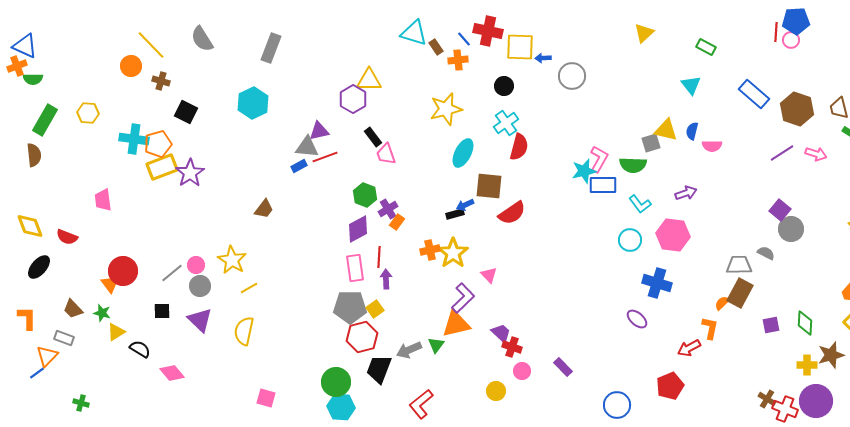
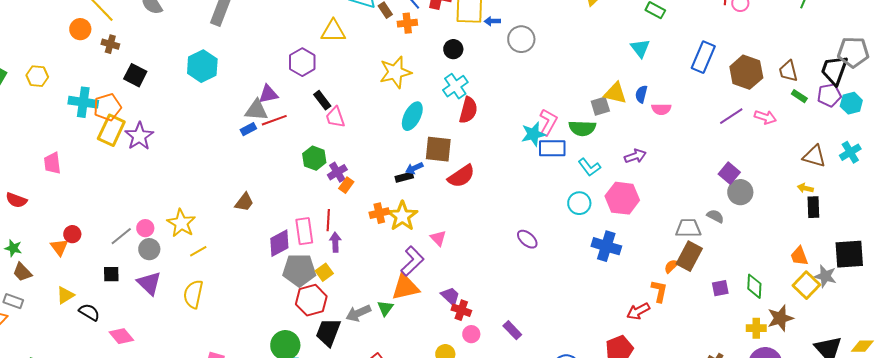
yellow triangle: (369, 80) -> (333, 31), moved
blue rectangle: (754, 94) -> (703, 57), turned 72
yellow rectangle: (162, 167) -> (111, 130), turned -44
brown trapezoid: (264, 209) -> (244, 202), moved
purple diamond: (358, 229) -> (279, 243), moved
red circle: (123, 271) -> (72, 234), size x0.6
green star: (102, 313) -> (13, 248), moved
purple ellipse: (637, 319) -> (527, 239), moved

